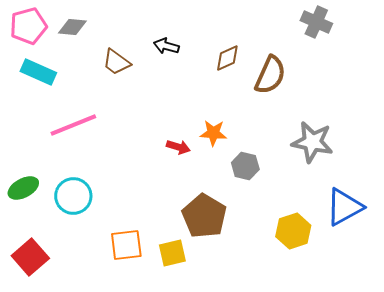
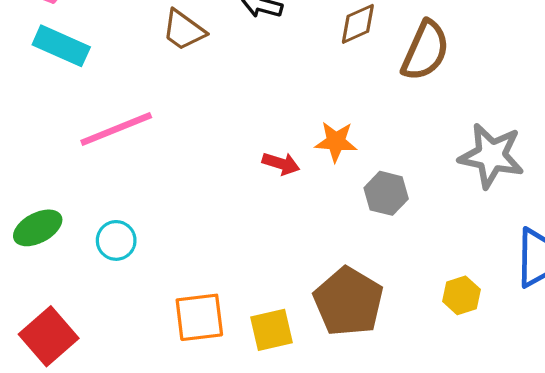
cyan circle: (73, 196) -> (116, 240), size x0.7
brown pentagon: (204, 216) -> (348, 302), moved
yellow hexagon: (293, 231) -> (461, 295), size x0.7

